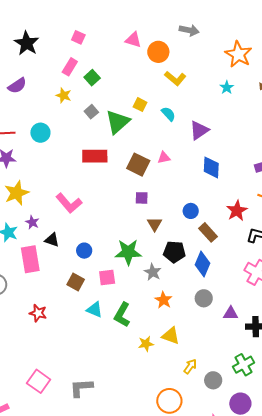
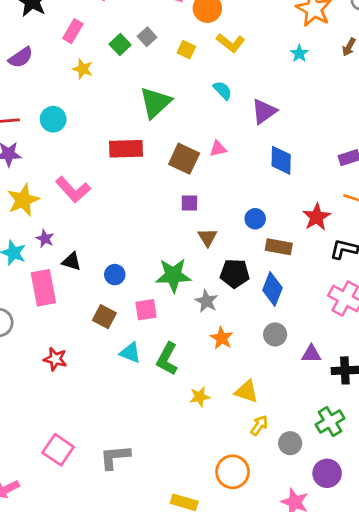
pink rectangle: (70, 67) -> (73, 31), moved
yellow square: (140, 105) -> (186, 50), moved
gray square: (91, 112) -> (147, 37), moved
pink L-shape: (69, 203) -> (73, 190), moved
brown rectangle: (208, 232) -> (279, 247), turned -36
yellow triangle: (171, 336) -> (247, 391), moved

